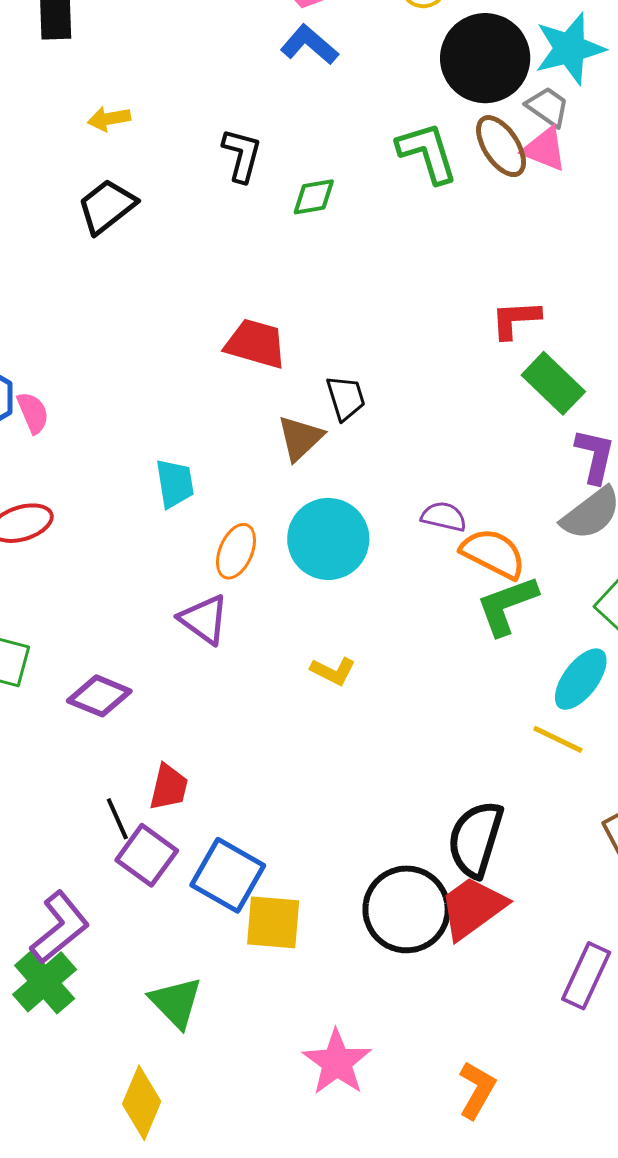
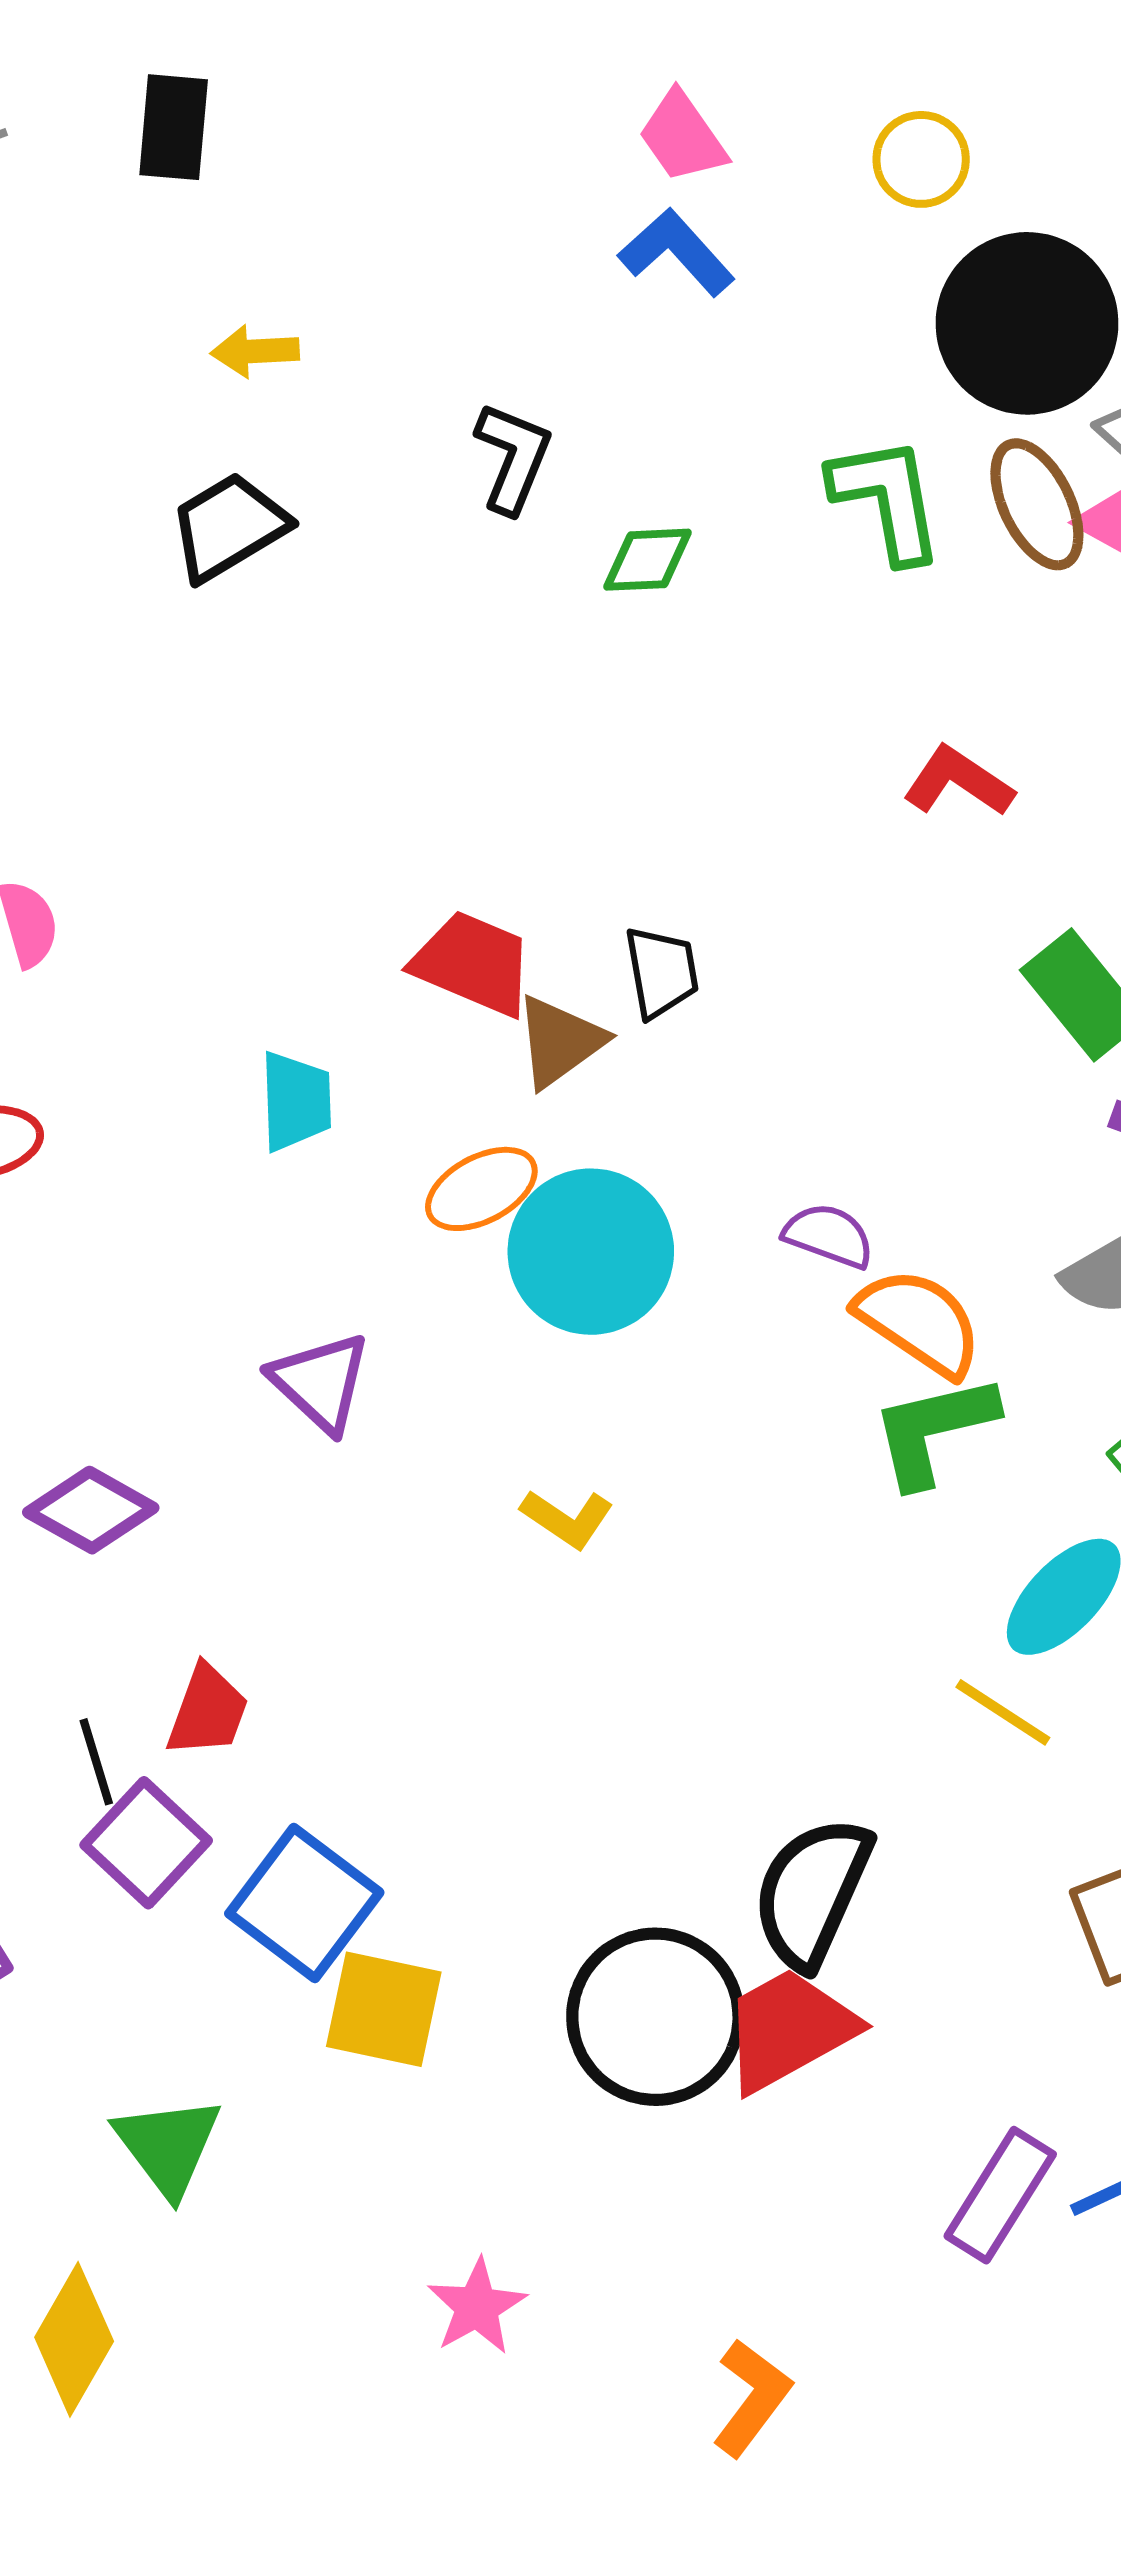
red L-shape: (515, 319) -> (958, 782), moved, turned 30
red trapezoid: (256, 344) -> (473, 963), moved
orange ellipse: (236, 551) -> (481, 1189), moved, turned 32
pink star: (337, 1062) -> (477, 2307), size x0.7

